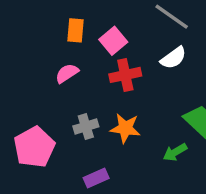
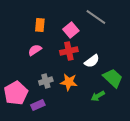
pink square: (113, 41) -> (71, 30), moved
white semicircle: (173, 58) -> (92, 61), moved
purple rectangle: (96, 178) -> (38, 105), moved

